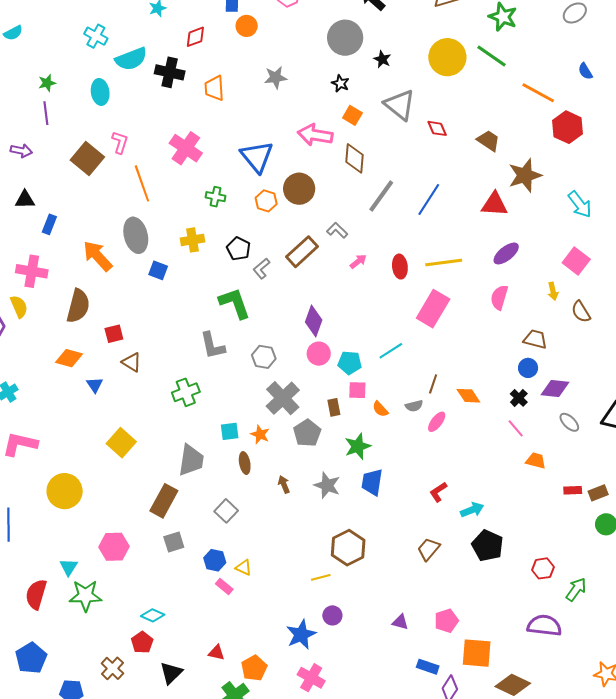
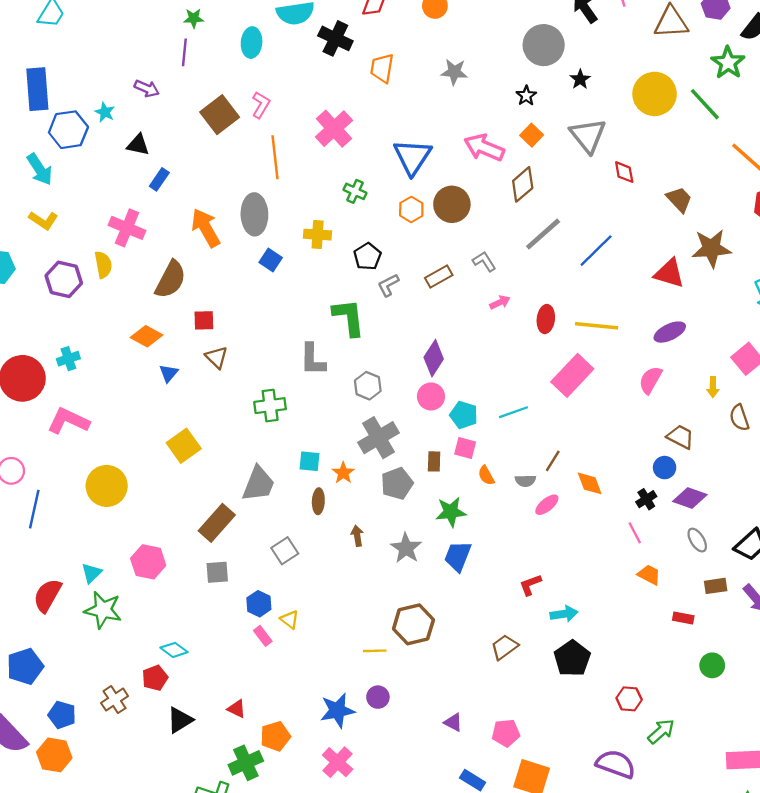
brown diamond: (355, 158) -> (523, 184), turned 32
brown rectangle: (302, 252) -> (439, 277), size x0.7
brown rectangle: (598, 493) -> (716, 586), moved

